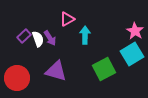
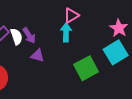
pink triangle: (67, 19) -> (71, 15), moved
purple triangle: (56, 71) -> (38, 56), moved, size x0.6

